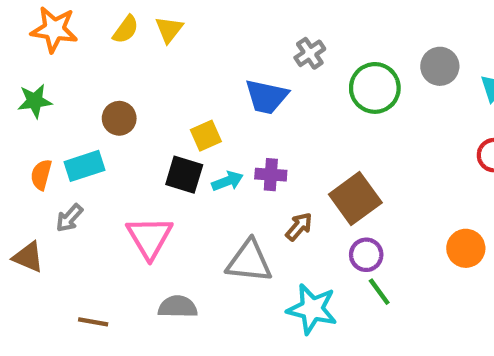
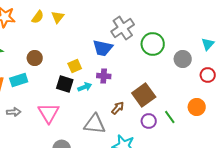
gray cross: (310, 53) -> (123, 28), size x1.6
gray circle: (440, 66) -> (183, 59), moved
purple cross: (271, 175) -> (104, 76), moved
gray arrow: (69, 218) -> (14, 112), moved, turned -136
orange circle: (466, 248) -> (197, 107), moved
green line: (379, 292) -> (170, 117), moved

